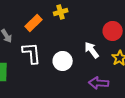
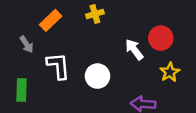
orange rectangle: (34, 23) -> (51, 20), moved
white arrow: (92, 50) -> (134, 49), moved

